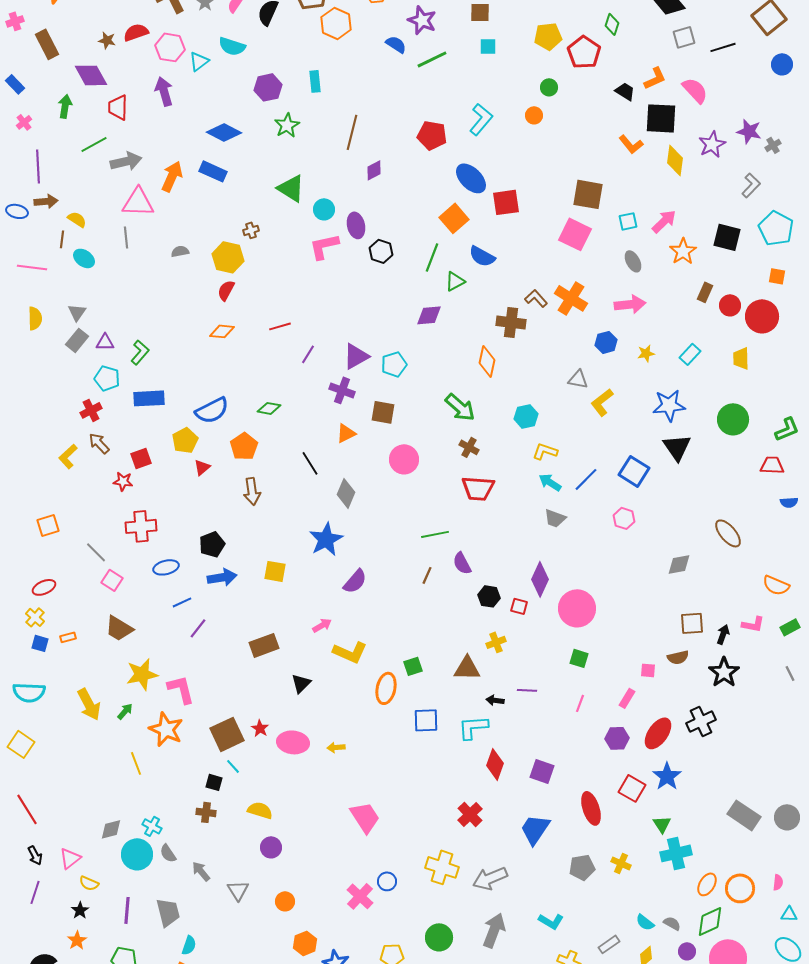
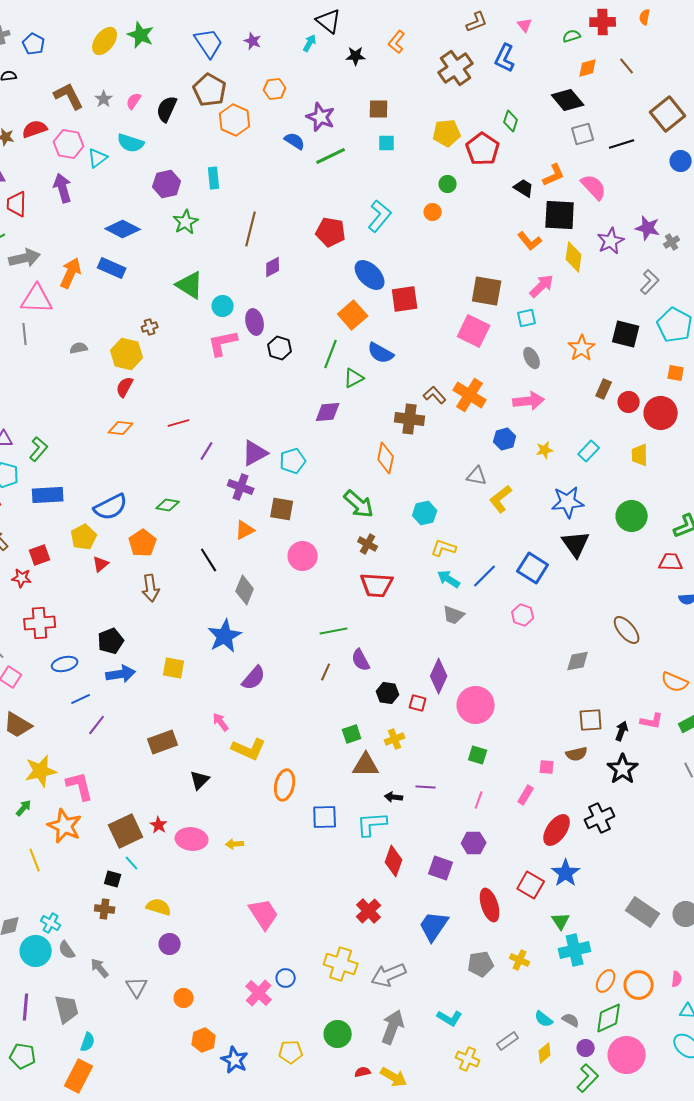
pink arrow: (664, 221) -> (542, 286), moved
pink arrow: (322, 625) -> (221, 722), turned -96
green square: (413, 666) -> (352, 734), moved
purple hexagon: (617, 738) -> (474, 843), moved

